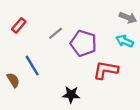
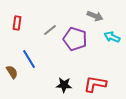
gray arrow: (128, 18) -> (95, 16), moved
red rectangle: (19, 25) -> (17, 23), turned -32
red L-shape: (106, 70) -> (95, 84), moved

